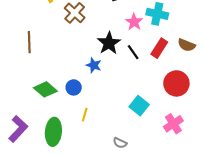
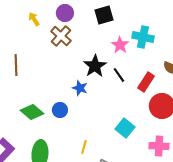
red rectangle: (159, 48) -> (146, 82), moved
yellow line: (85, 115) -> (84, 147), moved
pink cross: (173, 124) -> (159, 146), turned 36

